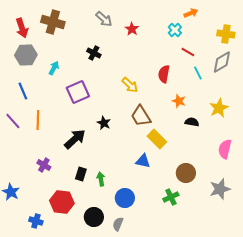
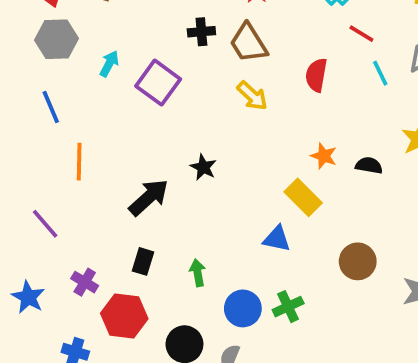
black cross: (94, 53) -> (201, 32), moved, turned -32
purple square: (78, 92) -> (158, 83), moved, turned -30
orange star: (179, 101) -> (324, 156), moved
brown trapezoid: (141, 116) -> (248, 43), moved
purple line: (13, 121) -> (45, 224), moved
purple cross: (44, 165) -> (85, 282), moved
black rectangle: (81, 174) -> (143, 261), moved
green cross: (171, 197) -> (288, 307), moved

